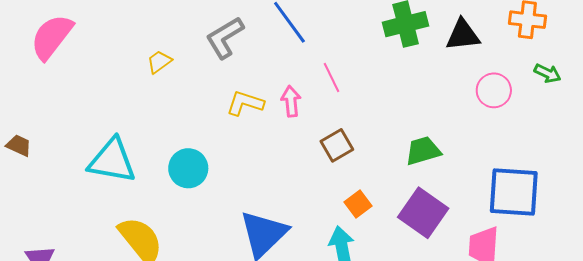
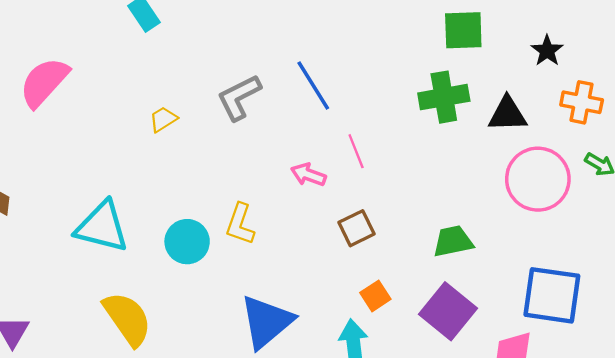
pink circle: (494, 90) -> (538, 179), size x1.6
pink arrow: (291, 101) -> (308, 175), turned -68
yellow L-shape: (245, 103) -> (240, 224), moved, turned -93

